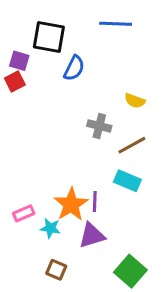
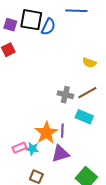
purple square: (19, 61) -> (10, 25), moved
blue semicircle: (74, 68) -> (48, 27), moved
gray cross: (99, 126) -> (65, 95), moved
pink rectangle: (24, 213) -> (19, 148), moved

